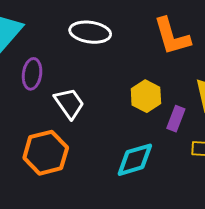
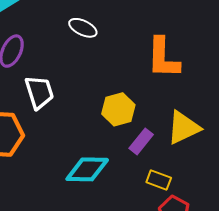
white ellipse: (90, 32) -> (83, 28), size x0.7

